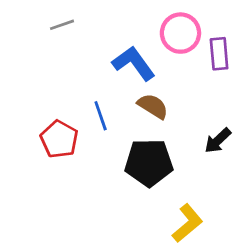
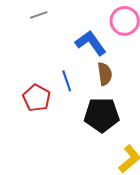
brown semicircle: (153, 106) -> (105, 74), turned 50

